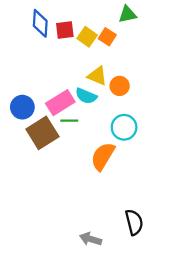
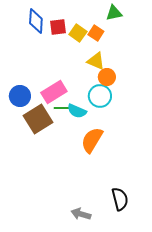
yellow triangle: (97, 76) -> (96, 61), moved
cyan semicircle: (86, 96) -> (77, 111), moved
cyan circle: (124, 127) -> (100, 96), moved

